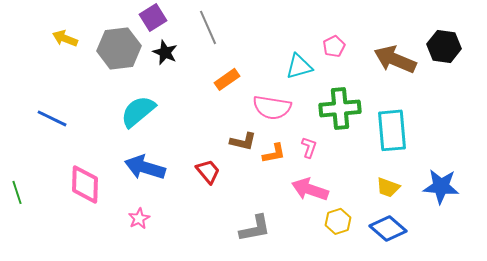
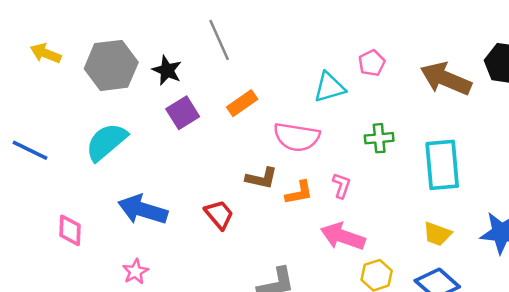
purple square: (153, 17) -> (183, 113), moved
green cross: (340, 108) -> (379, 138), size x0.6
cyan semicircle: (138, 111) -> (106, 142), moved
pink diamond: (85, 184) -> (70, 230), size x0.7

